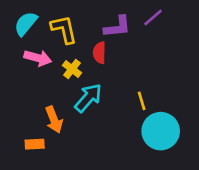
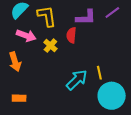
cyan arrow: (88, 98) -> (77, 80), moved
orange arrow: (54, 120) -> (15, 62), moved

